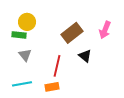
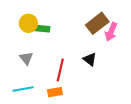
brown rectangle: (72, 33) -> (97, 23), moved
green rectangle: (19, 35) -> (42, 29), moved

